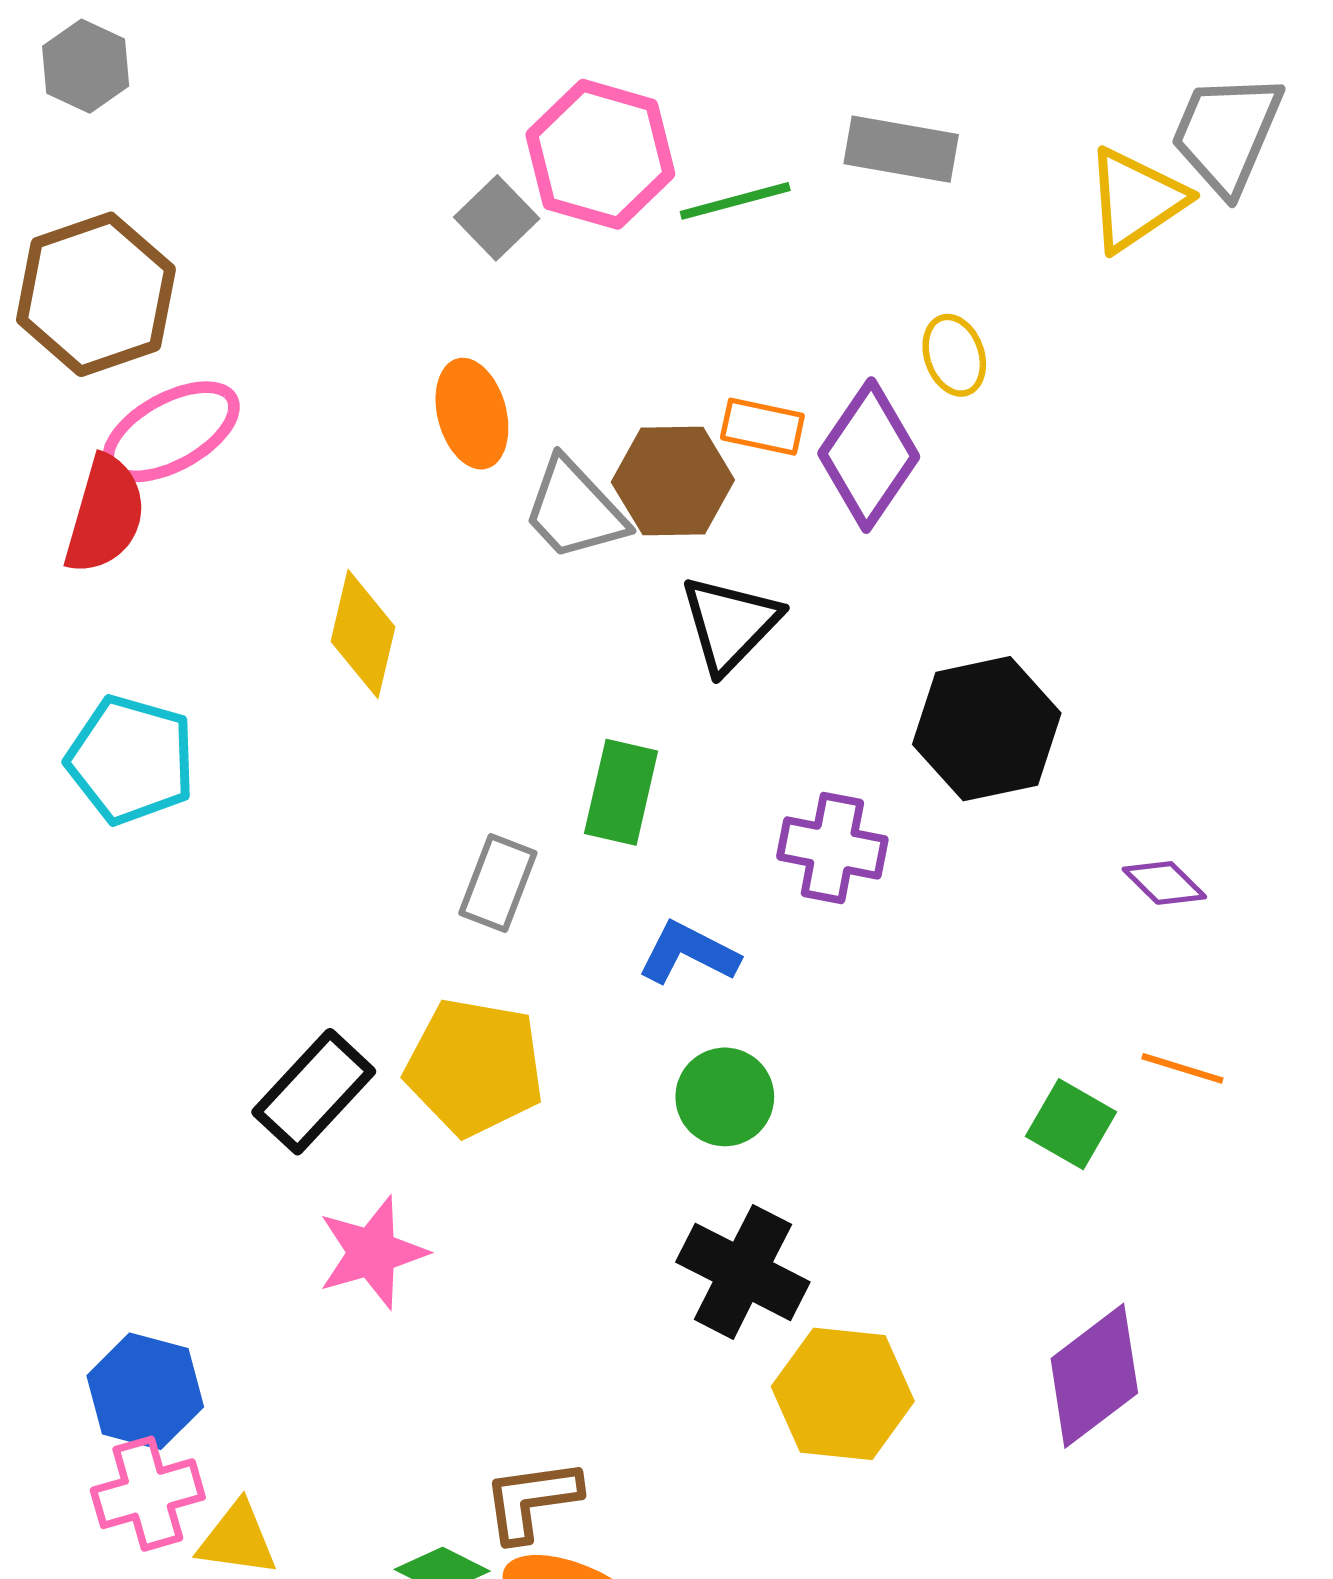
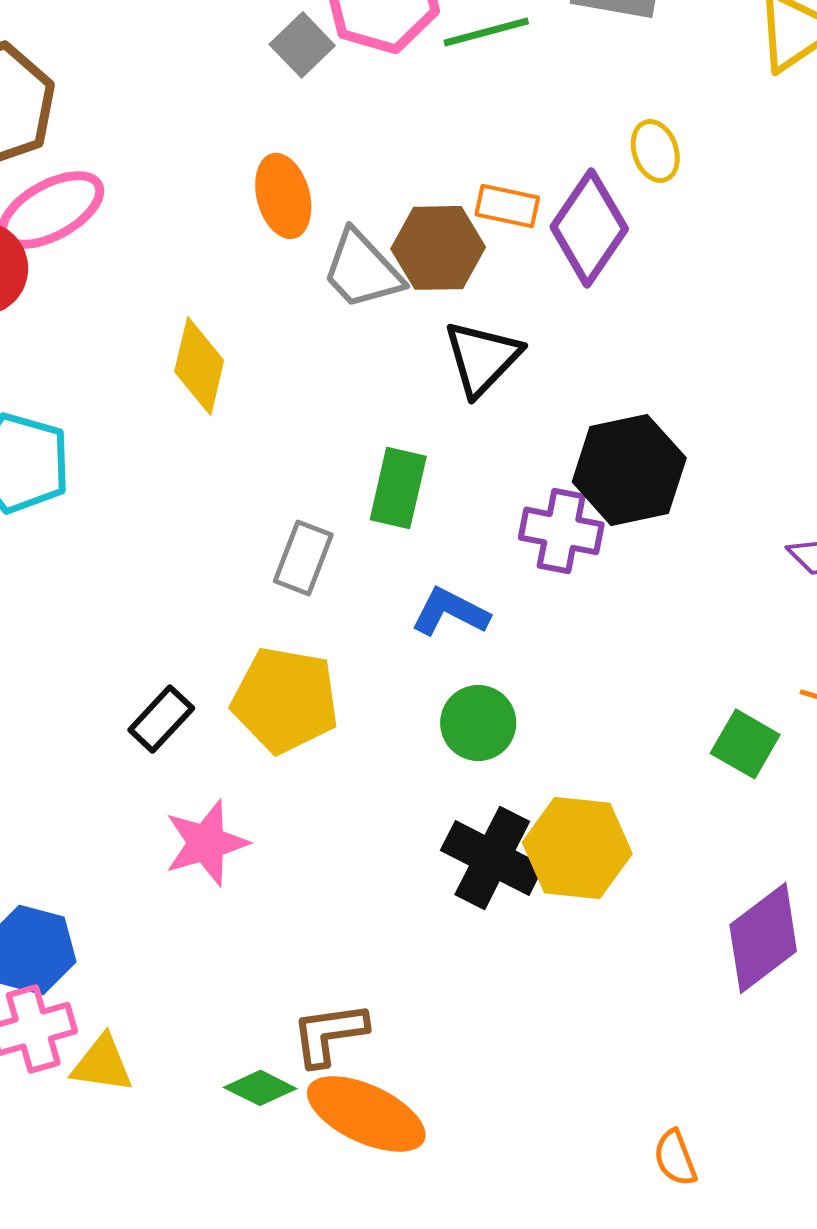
black hexagon: (987, 729) -> (629, 470), moved
black rectangle: (314, 1092) -> (161, 719), size x0.7
yellow hexagon: (843, 1394) -> (577, 848), moved

